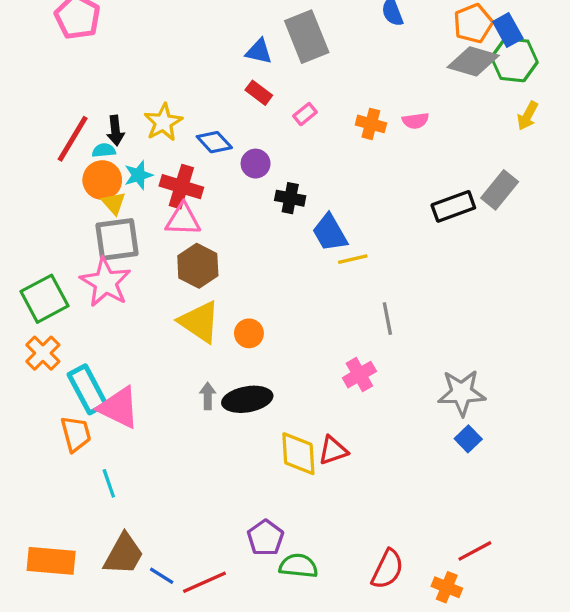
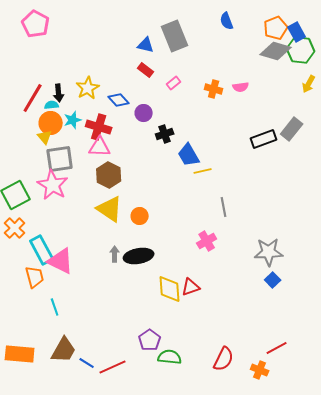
black cross: (290, 198) -> (165, 134), turned -30
yellow triangle: (114, 203) -> (45, 137), moved

